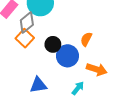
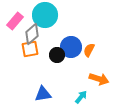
orange square: (25, 38) -> (30, 49), turned 36
blue circle: (67, 56) -> (71, 47), moved

